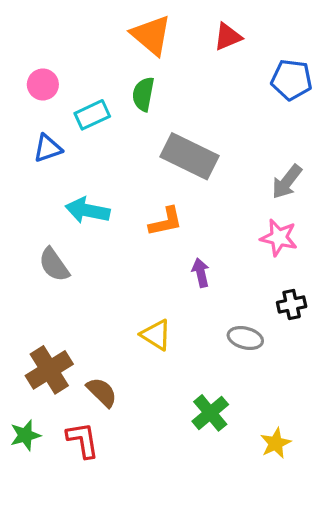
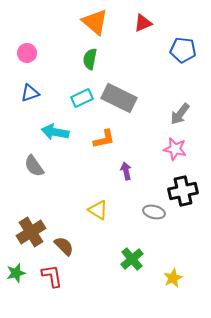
cyan rectangle: (92, 115) -> (82, 98), moved
black cross: (292, 305) -> (183, 191), size x1.6

